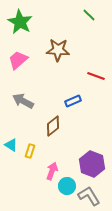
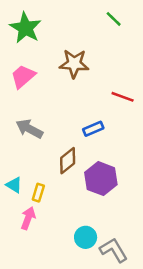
purple hexagon: (92, 164) -> (101, 179), moved
pink arrow: (52, 171) -> (28, 218), moved

